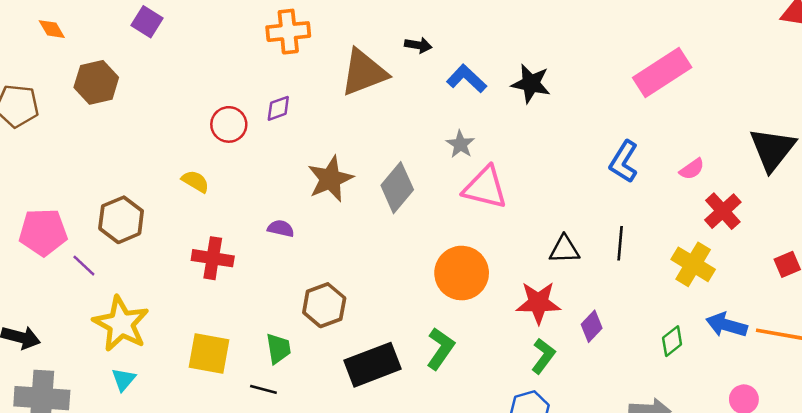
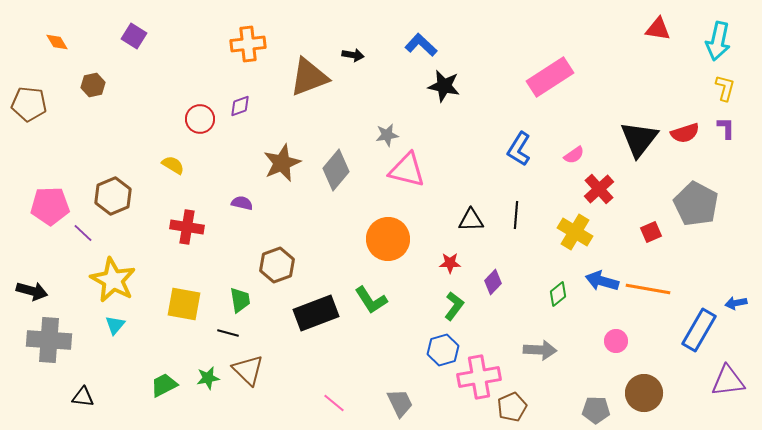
blue L-shape: (467, 79) -> (421, 45), moved
brown hexagon: (96, 82) -> (93, 85), size x0.7
gray star: (460, 144) -> (387, 135), turned 30
red star: (538, 303) -> (450, 263), size x0.6
green L-shape: (441, 349) -> (371, 300), turned 112

